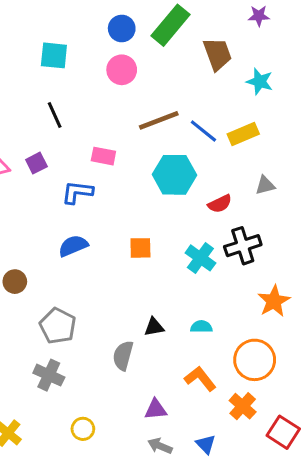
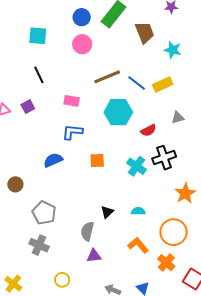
blue L-shape: (77, 192) -> (72, 132), moved
black triangle: (154, 327) -> (107, 212), turned -32
purple triangle: (156, 409) -> (94, 256), moved

